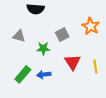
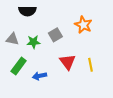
green star: (43, 48) -> (33, 42), moved
green rectangle: (23, 74) -> (19, 66), moved

